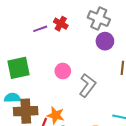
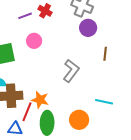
pink circle: (63, 71) -> (34, 41), moved

